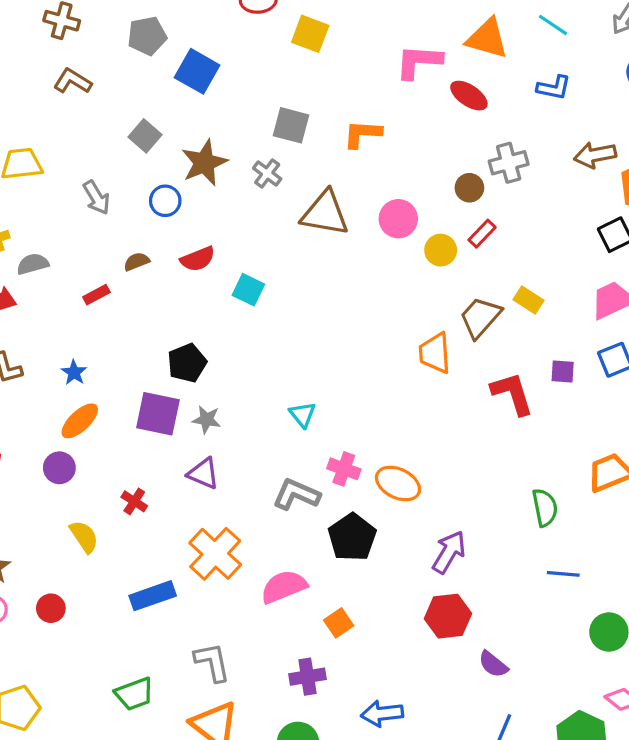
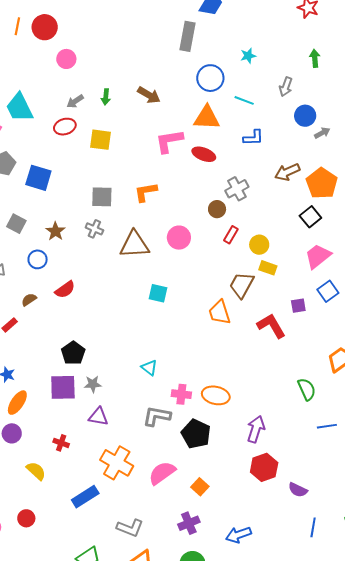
brown star: (204, 163) -> (55, 231), size x0.7
yellow circle: (441, 250) -> (259, 245), moved
cyan square: (248, 290) -> (158, 293), moved
gray L-shape: (212, 662) -> (130, 528), turned 136

